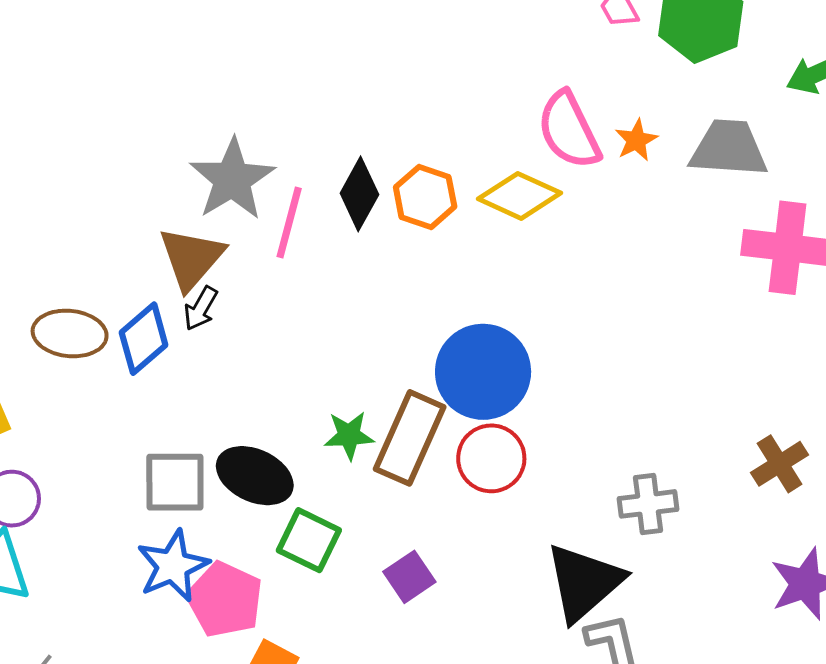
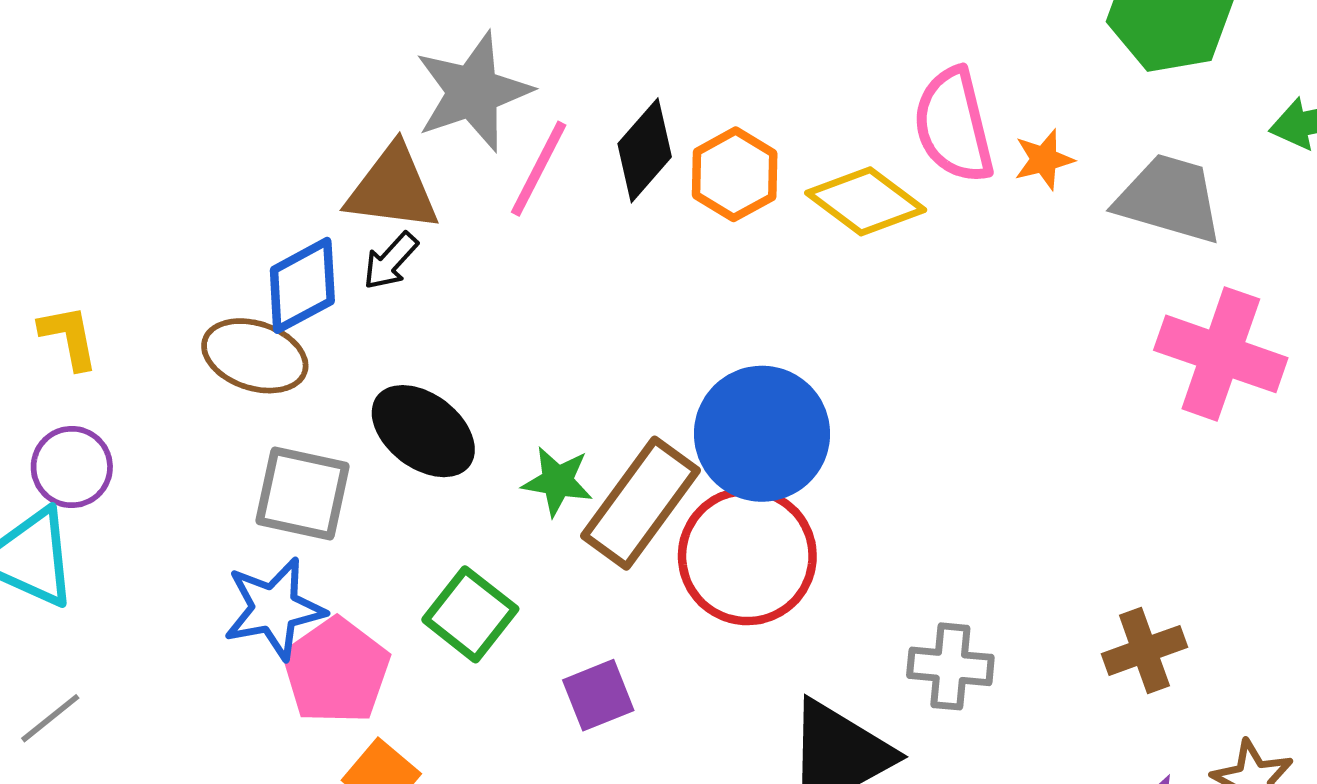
brown triangle: (191, 258) -> (393, 188), turned 44
brown ellipse: (70, 333) -> (255, 356), moved
red circle: (491, 458) -> (747, 556), size x1.4
black ellipse: (255, 476) -> (423, 431), moved

